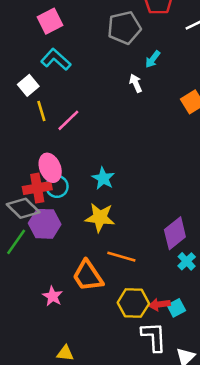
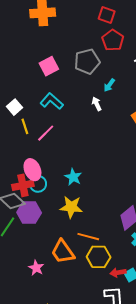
pink square: (50, 21) -> (49, 66), moved
cyan L-shape: (56, 59) -> (52, 101), moved
yellow hexagon: (133, 303) -> (99, 257), moved

